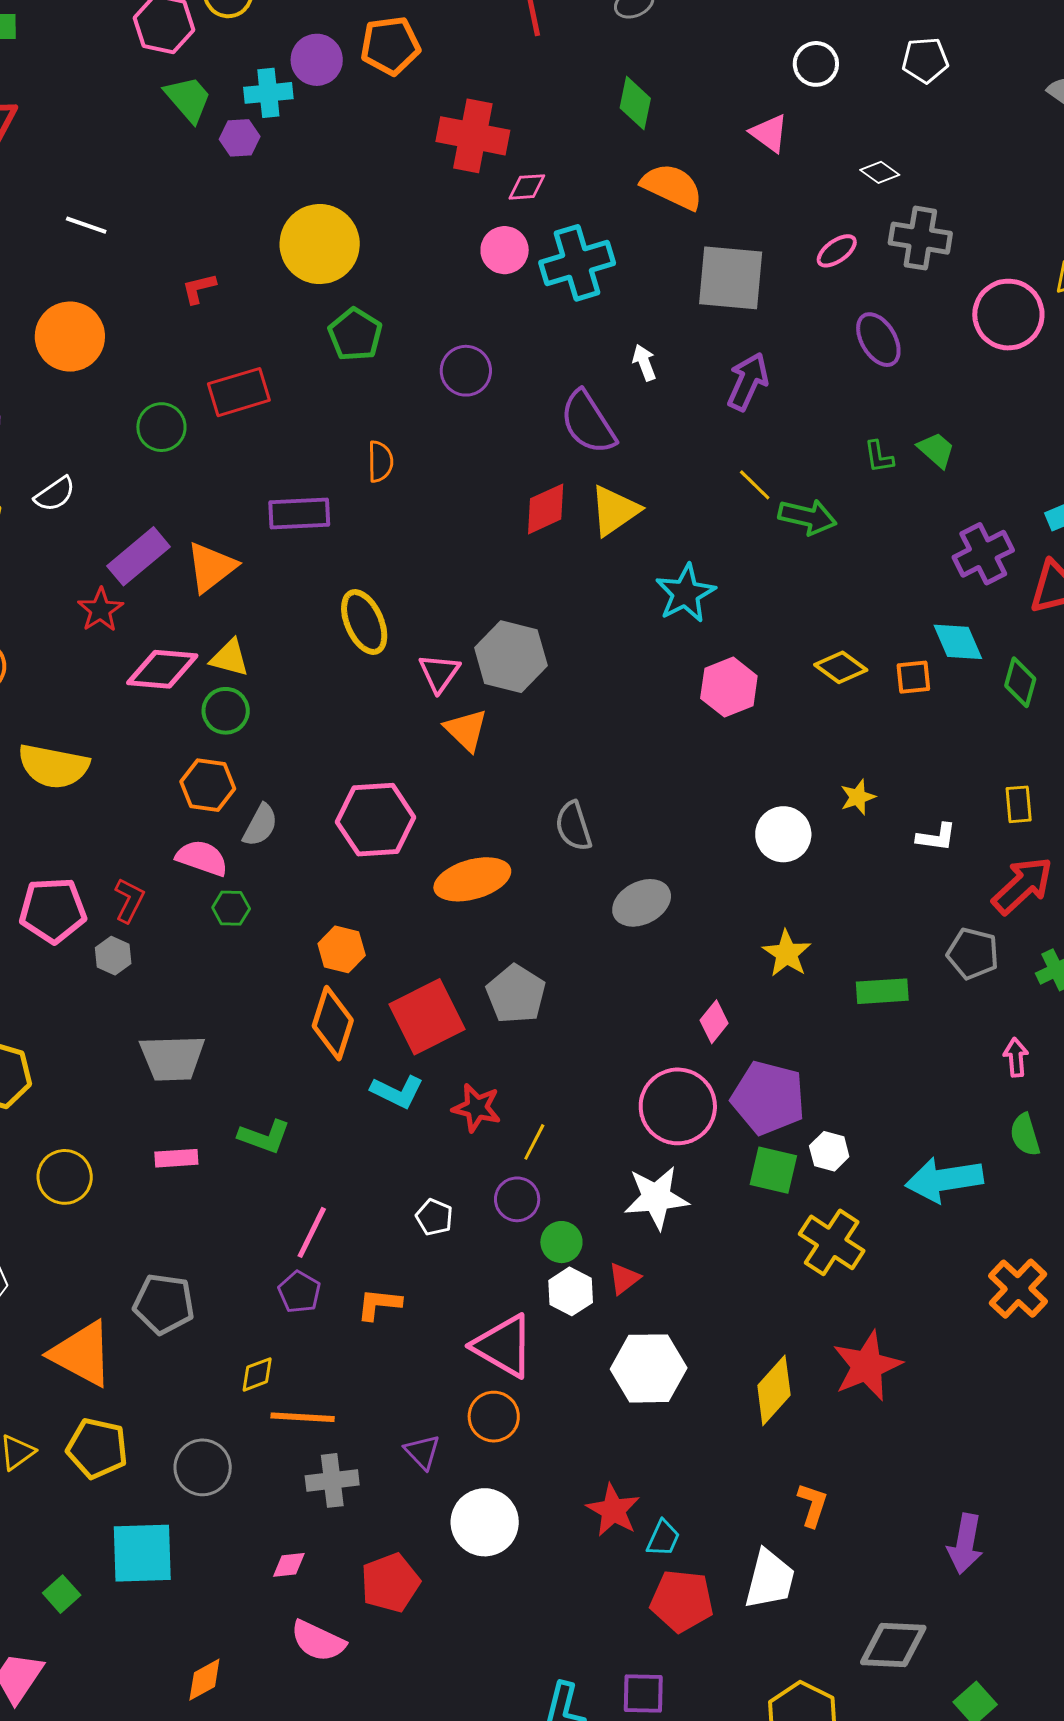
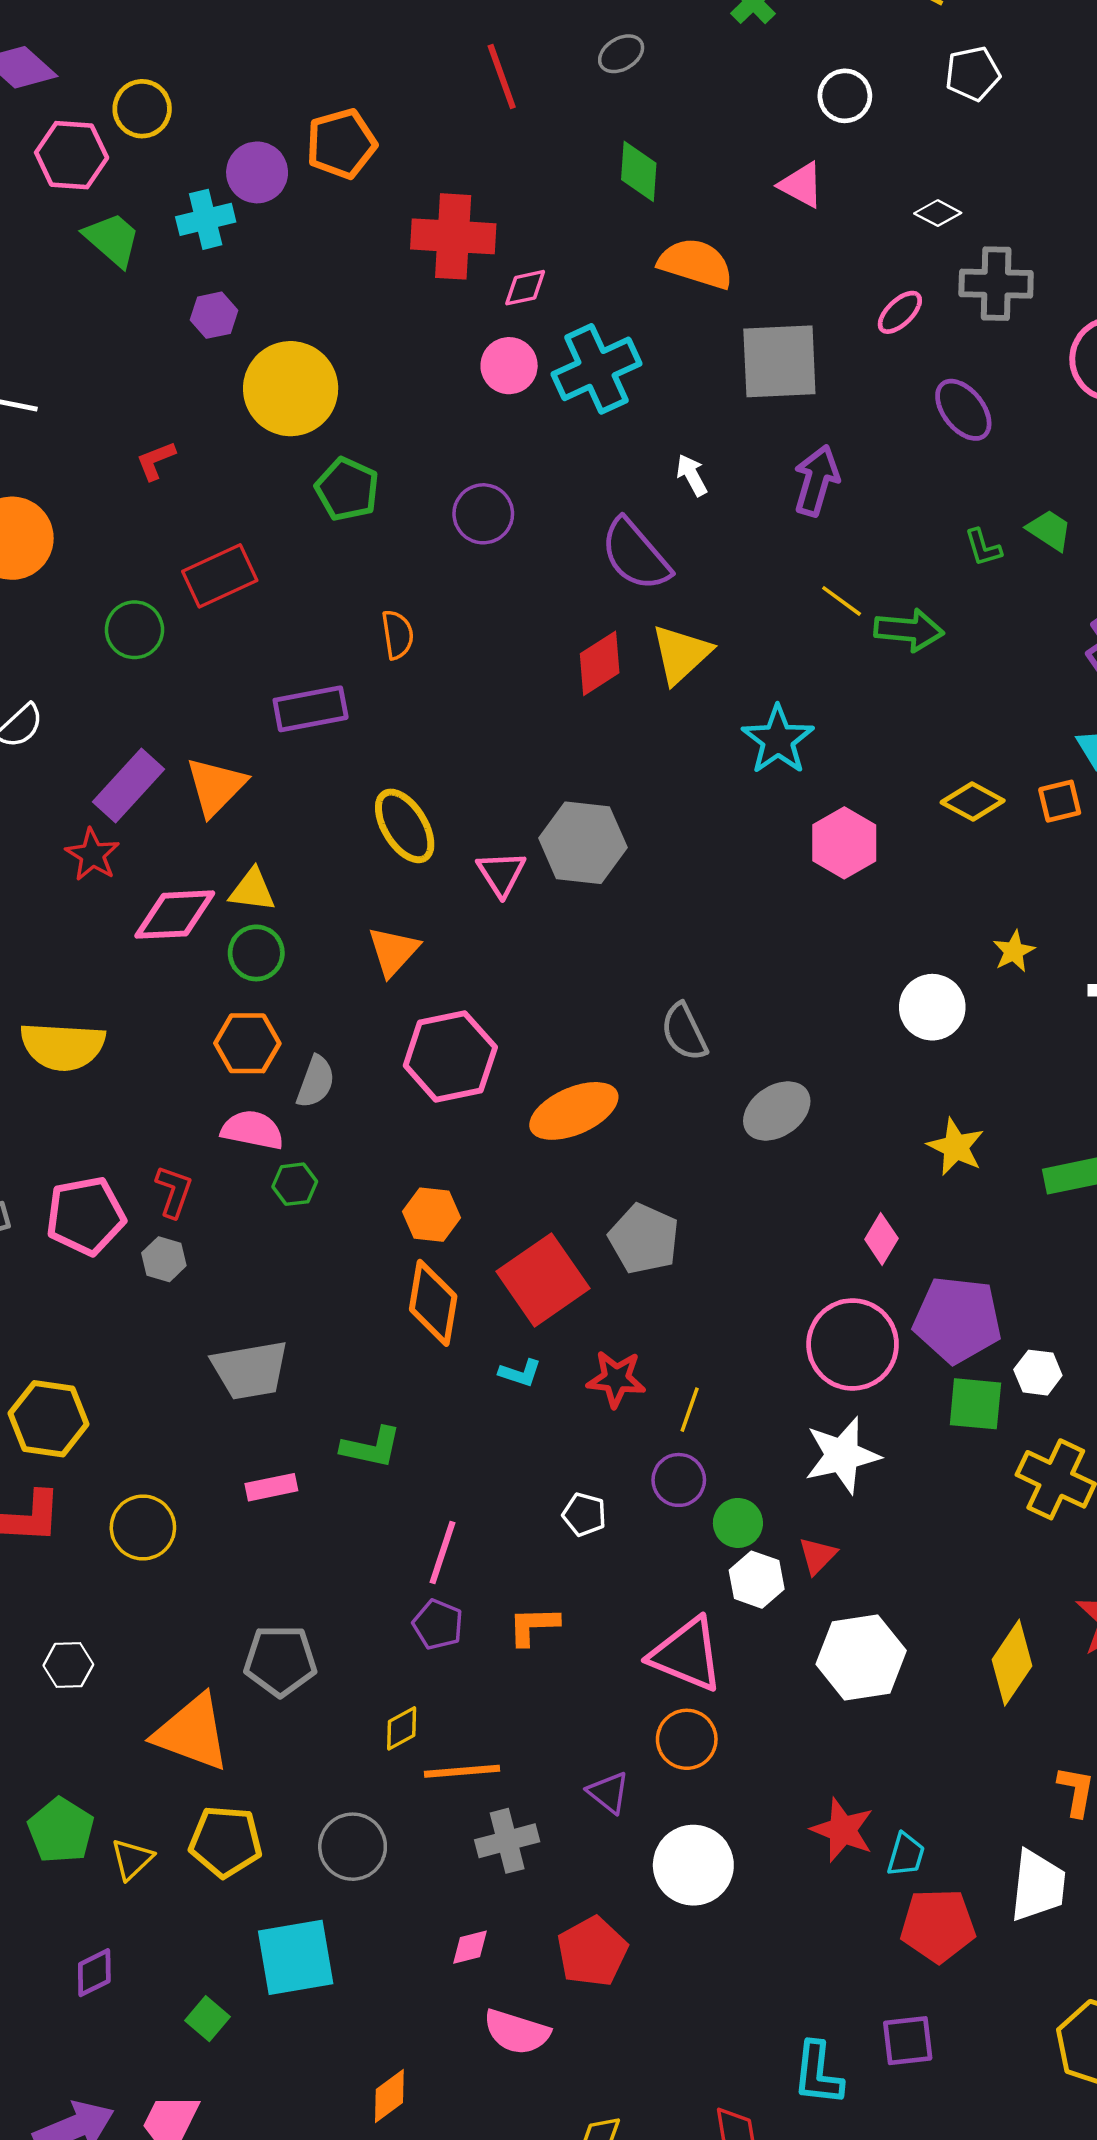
purple hexagon: (240, 138) -> (214, 315), moved
orange triangle: (466, 730) -> (393, 951), moved, turned 36
cyan L-shape: (397, 1092) -> (520, 1373), size x0.7

